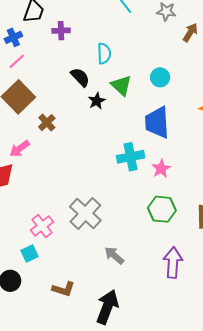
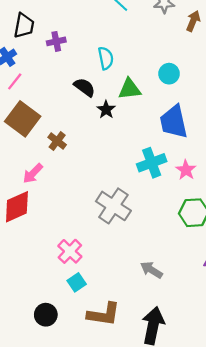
green triangle: (121, 86) -> (130, 89), turned -40
gray cross: (85, 214) -> (113, 206), moved
cyan square: (30, 253) -> (77, 282), moved
brown L-shape: (64, 289) -> (104, 314), size x1.4

